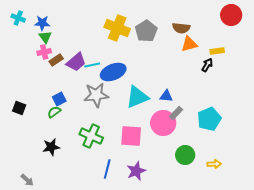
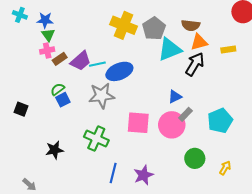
black arrow: (207, 65) -> (195, 64), moved, size x1.6
blue triangle: (166, 96) -> (175, 97), turned -32
cyan triangle: (137, 97) -> (170, 49), moved
green semicircle: (54, 112) -> (58, 89), moved
pink square: (131, 136) -> (138, 123), moved
yellow arrow: (214, 164) -> (225, 168), turned -56

